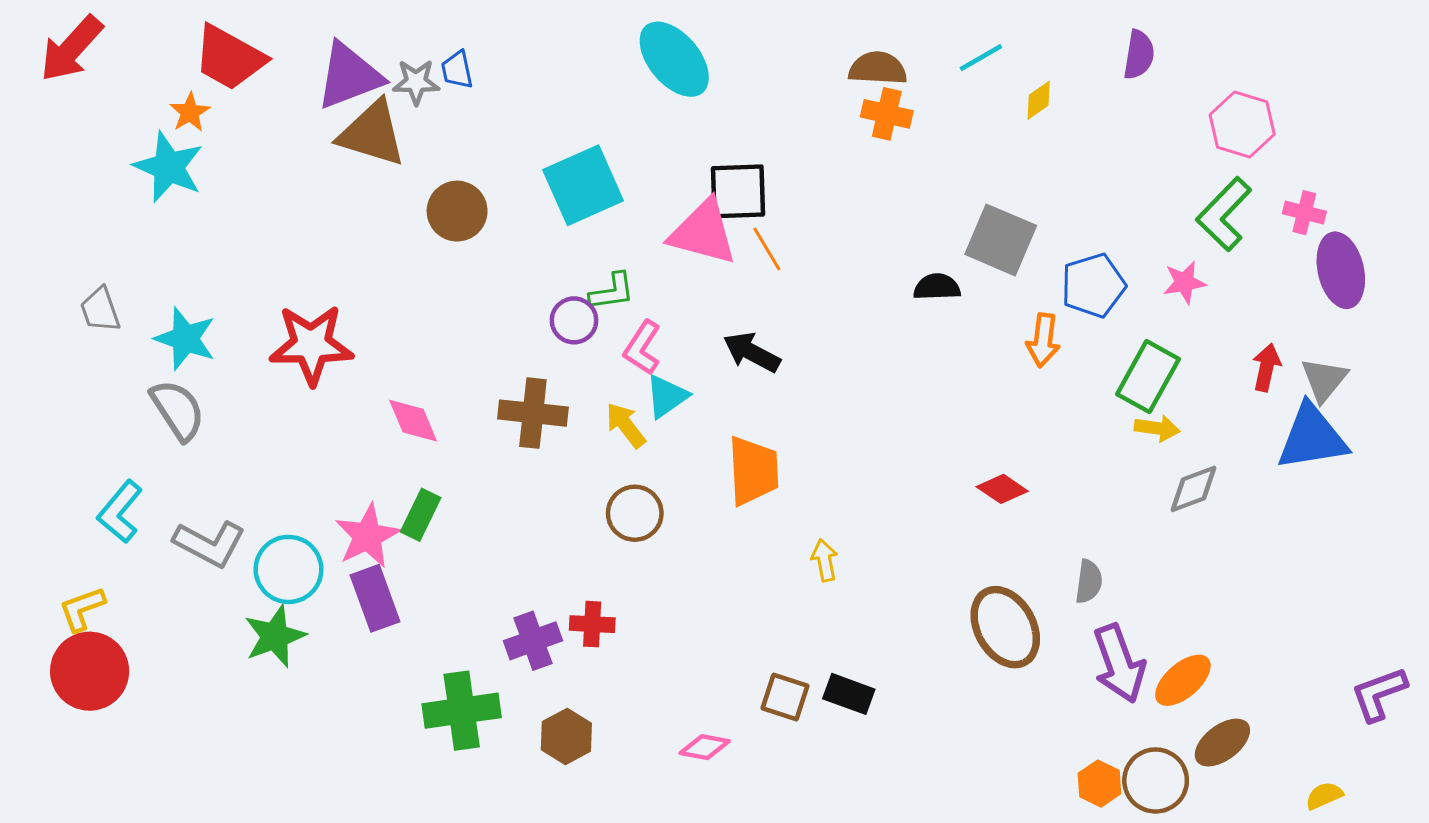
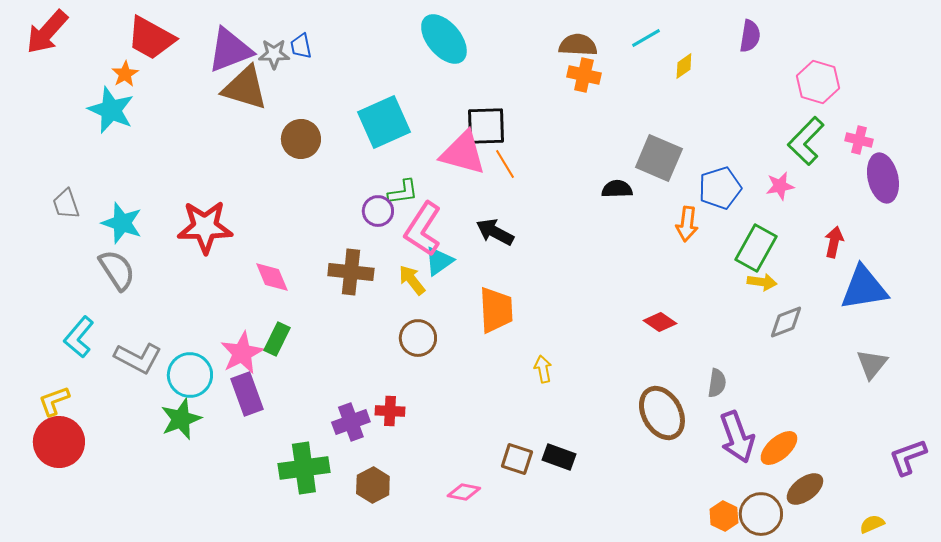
pink L-shape: (642, 348) -> (423, 229), size x1.5
gray triangle: (1324, 380) -> (872, 364), moved

